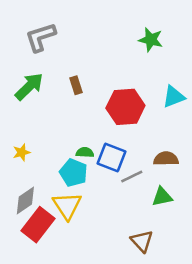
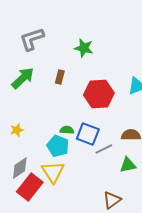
green star: (151, 40) -> (84, 48), moved
brown rectangle: (76, 85) -> (60, 77), turned 32
brown triangle: (142, 241) -> (112, 200), turned 36

